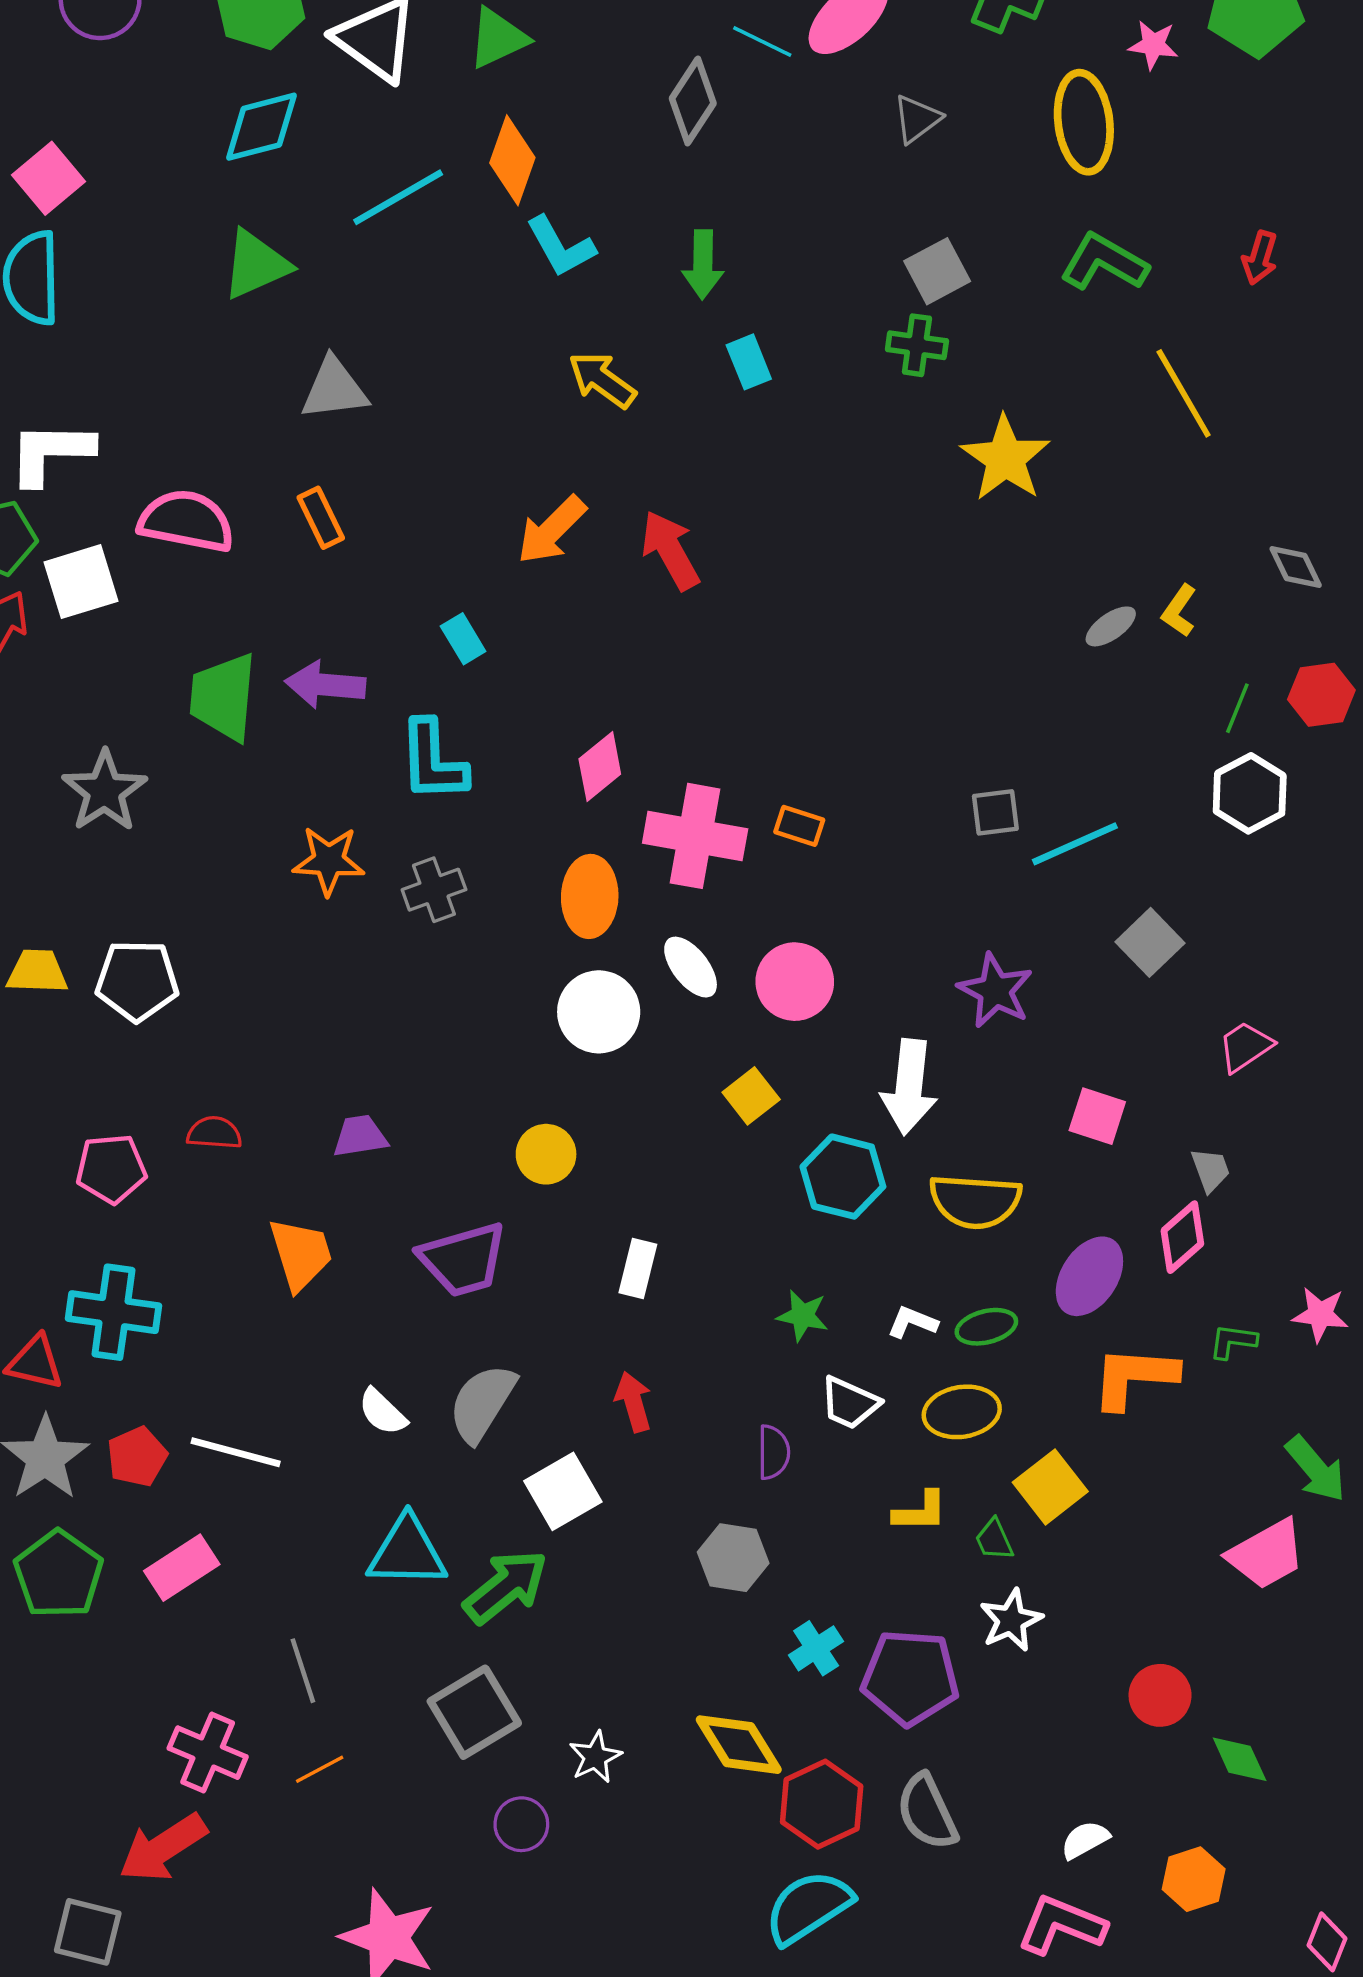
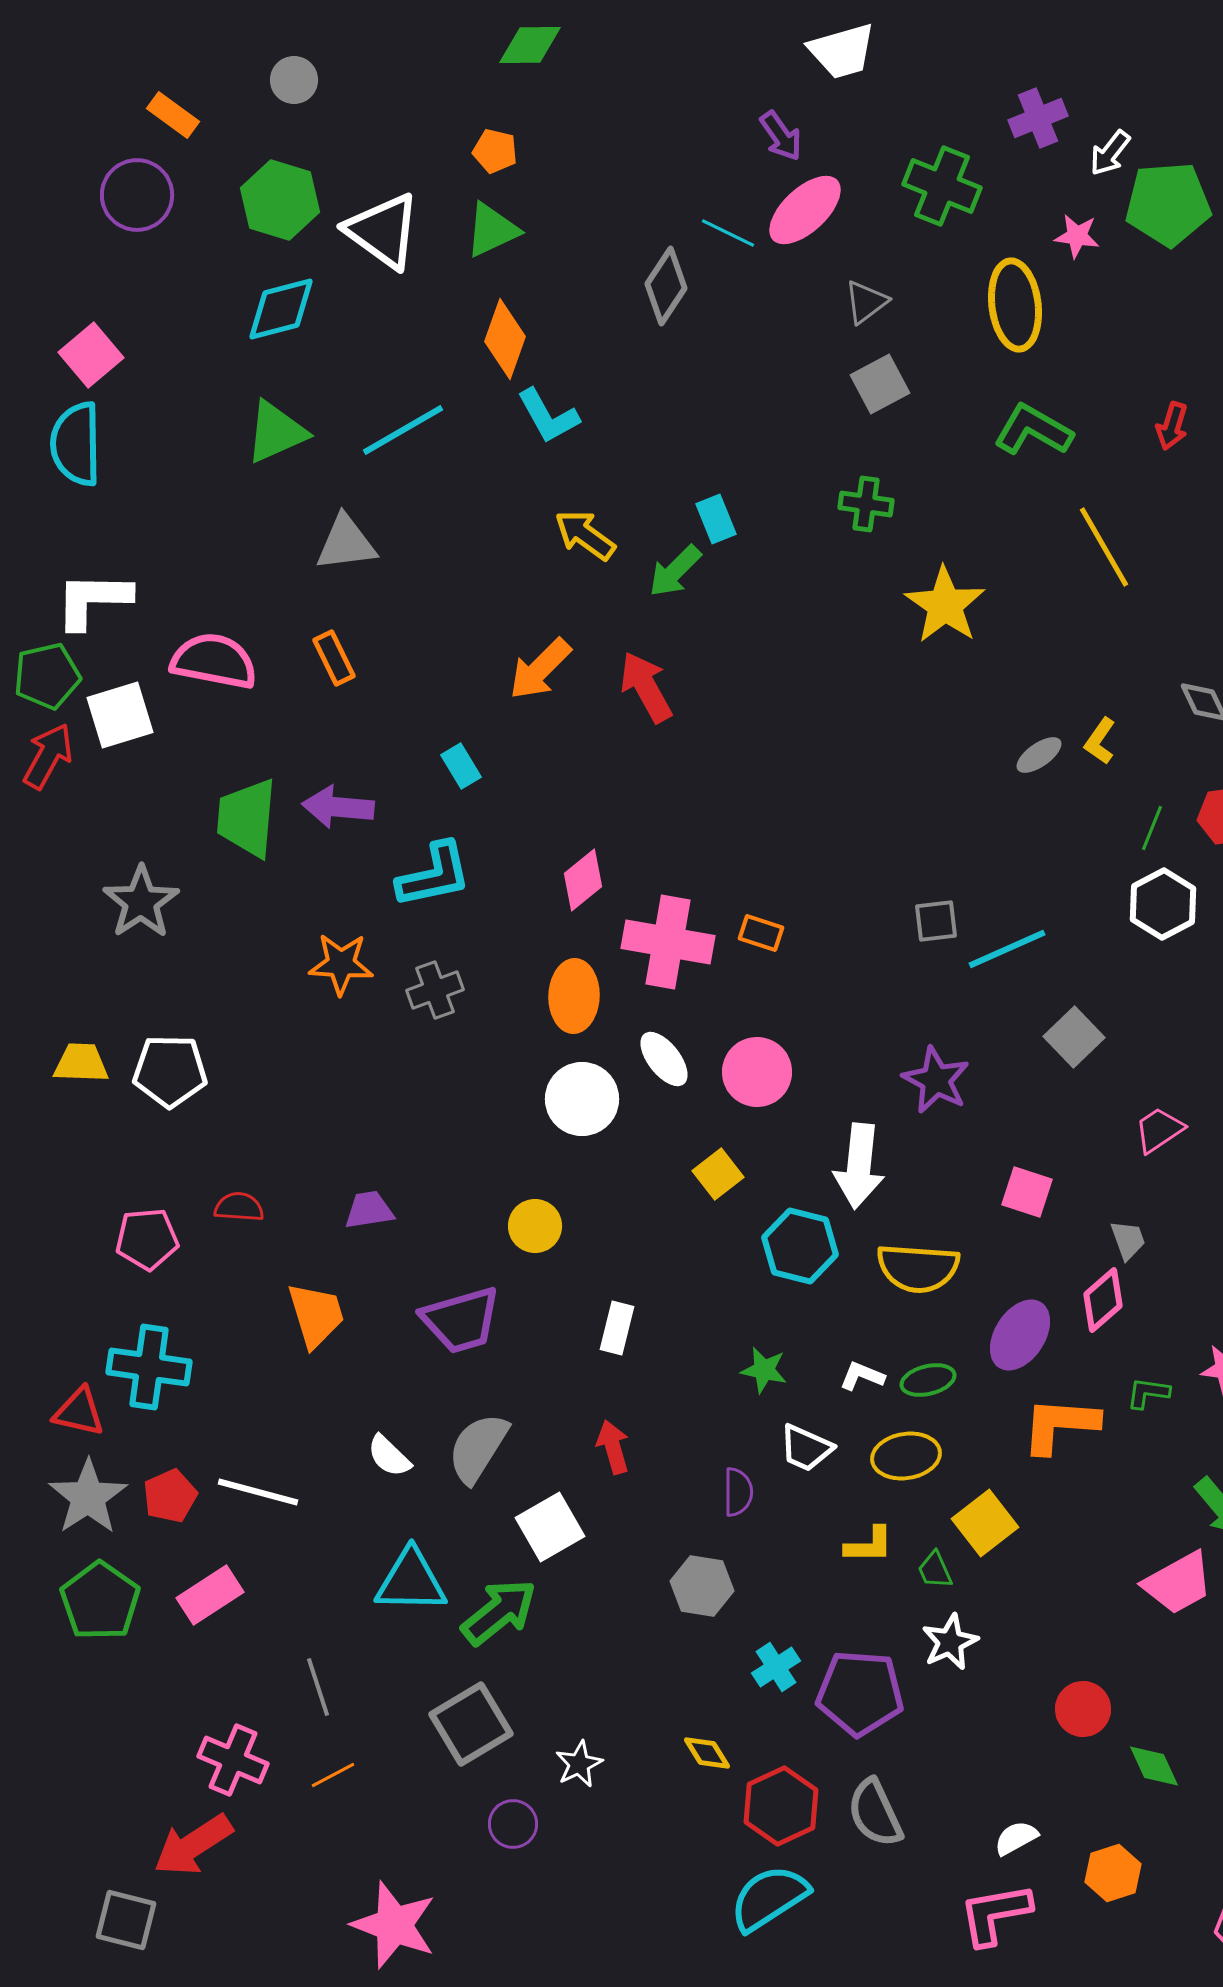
cyan line: (398, 197) -> (403, 430), moved
green arrow: (703, 264) -> (675, 571), moved, turned 44
gray square: (937, 271) -> (880, 384), moved
cyan L-shape: (433, 761) -> (434, 875), turned -100
yellow diamond: (739, 1745) -> (707, 1753), size x0.6
pink L-shape: (1061, 1925) -> (995, 1914), turned -32

